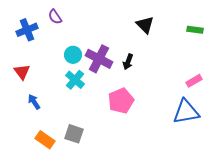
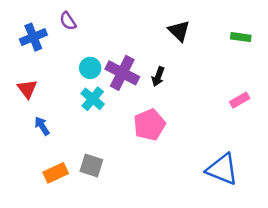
blue triangle: (186, 112) -> (222, 169), moved, turned 32
orange rectangle: (45, 140) -> (56, 173), turned -60

